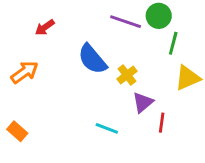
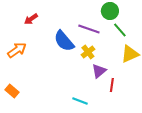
purple line: (126, 22) -> (89, 29), moved
green line: (173, 43) -> (120, 30), turned -56
cyan line: (107, 128) -> (80, 101), moved

